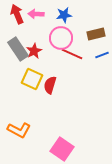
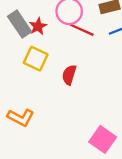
red semicircle: (50, 85) -> (69, 75), moved
pink square: (62, 149) -> (103, 139), moved

